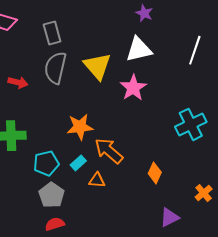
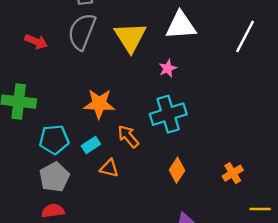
pink star: (133, 88) -> (168, 68), size x0.6
cyan cross: (191, 124) -> (168, 114), moved
orange arrow: (109, 151) -> (128, 136), size x0.7
orange cross: (204, 193) -> (233, 173), moved

